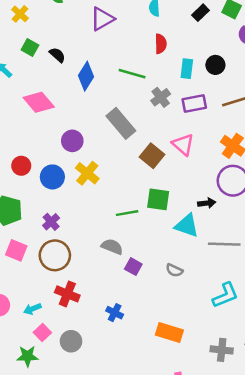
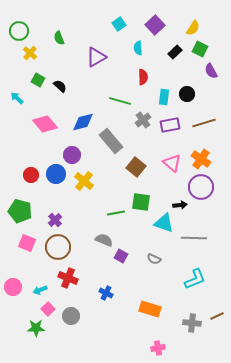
blue diamond: (86, 76) -> (83, 122), moved, turned 45
pink triangle: (183, 145) -> (172, 163), moved
blue circle: (52, 177) -> (56, 174), moved

